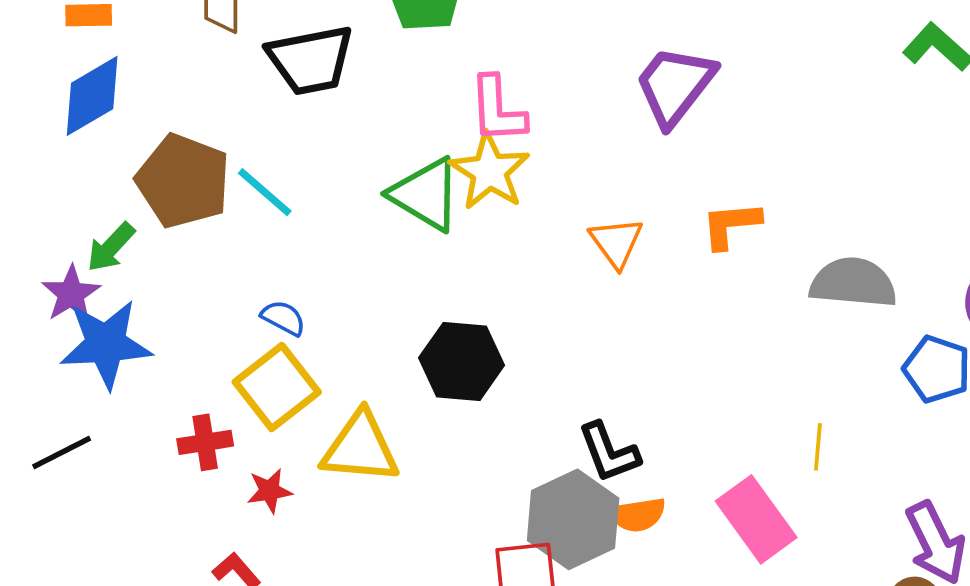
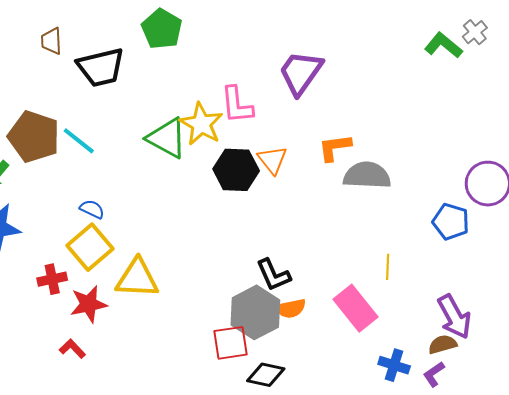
pink L-shape: (497, 110) -> (237, 105), moved
gray semicircle: (853, 283) -> (367, 175), moved
black hexagon: (462, 361) -> (236, 170), moved
red star: (269, 491) -> (89, 304), size x1.5

